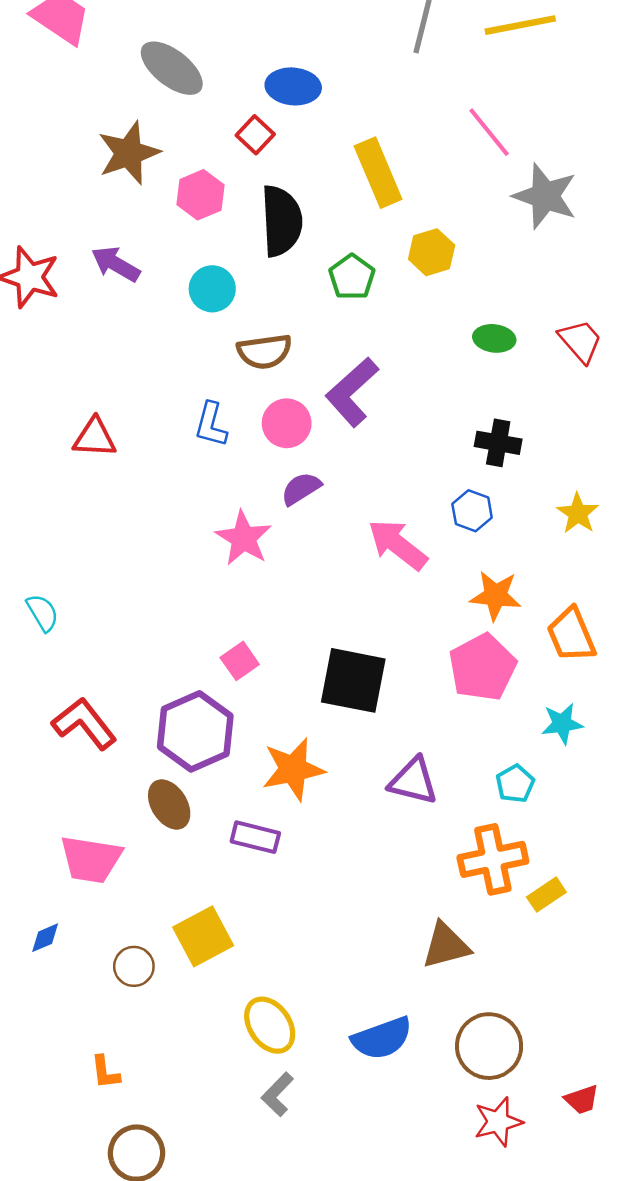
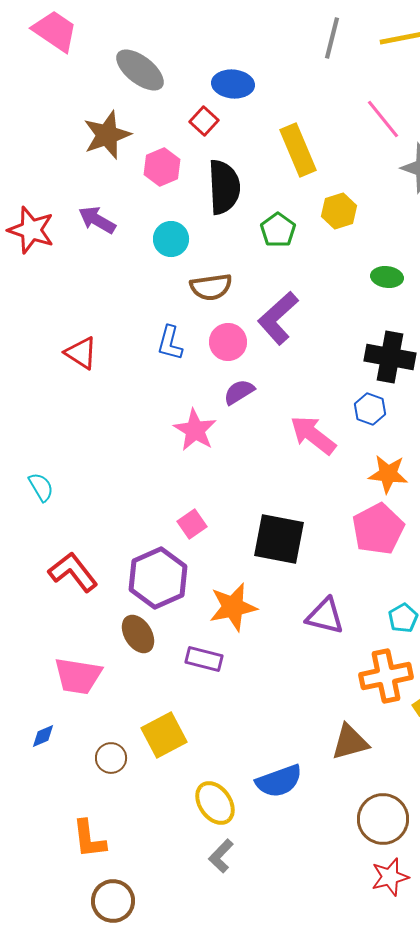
red triangle: (95, 438) -> (81, 353), turned 30
black cross: (498, 443) -> (390, 357), size x1.4
blue semicircle: (382, 1038) -> (279, 781), moved
orange L-shape: (105, 1072) -> (89, 839), size x1.5

